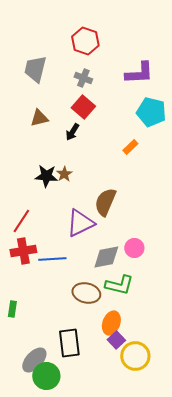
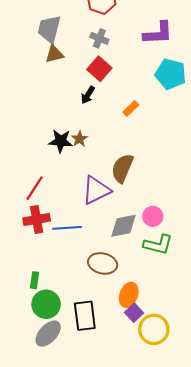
brown triangle: (39, 118) -> (54, 54), moved
orange rectangle: (130, 147) -> (131, 109), moved
green L-shape: (119, 285) -> (158, 245), moved
green rectangle: (12, 309) -> (35, 280), moved
green circle: (46, 376) -> (46, 304), moved

